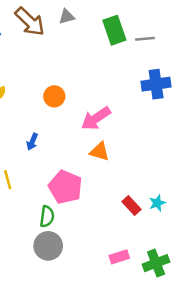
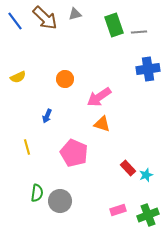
cyan star: (157, 203) -> (146, 175), moved
green semicircle: (47, 216) -> (37, 193), moved

